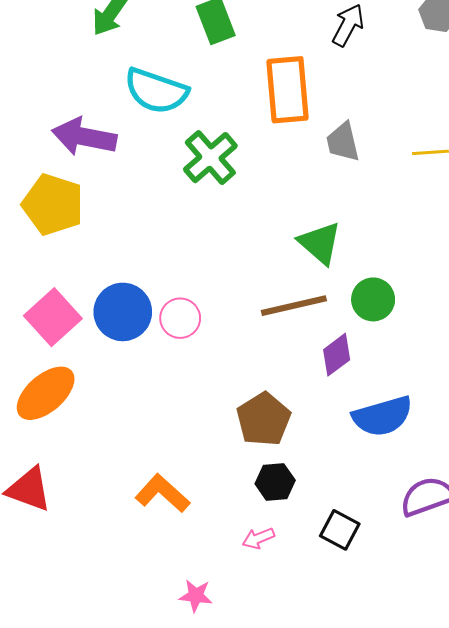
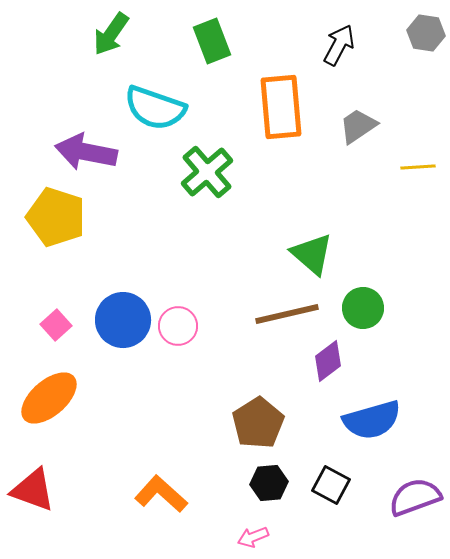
gray trapezoid: (343, 142) -> (358, 126), moved, turned 69
pink square: (53, 317) -> (56, 325), size x0.6
black square: (340, 530) -> (331, 485), moved

